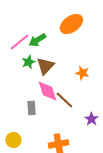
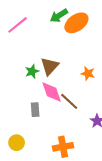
green arrow: (37, 40) -> (59, 16), moved
pink line: (19, 42) -> (18, 25), moved
green star: (28, 62) -> (32, 71), moved

